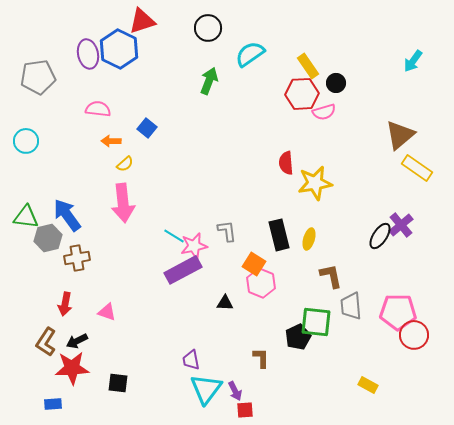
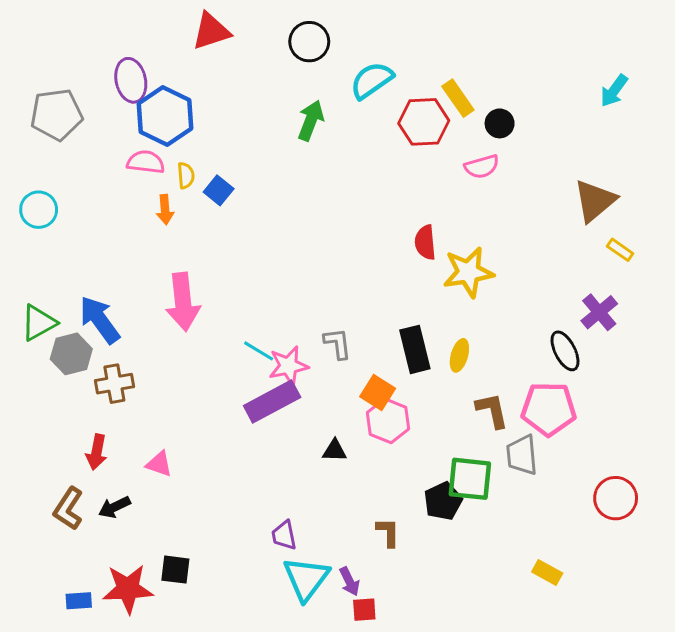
blue hexagon: (119, 49) -> (165, 116), moved
red hexagon: (302, 94) -> (424, 122), moved
orange arrow: (111, 141) -> (165, 210), turned -96
yellow semicircle: (125, 164) -> (186, 175), moved, turned -54
yellow rectangle: (417, 168) -> (620, 250), size x0.6
green triangle: (26, 217) -> (39, 323), turned -36
purple cross: (401, 225) -> (599, 312), moved
black ellipse: (380, 236) -> (565, 351), turned -60
pink pentagon: (398, 312) -> (549, 409), moved
red star: (72, 368) -> (128, 589), moved

